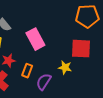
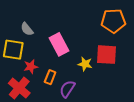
yellow star: (65, 67) -> (85, 64), moved

